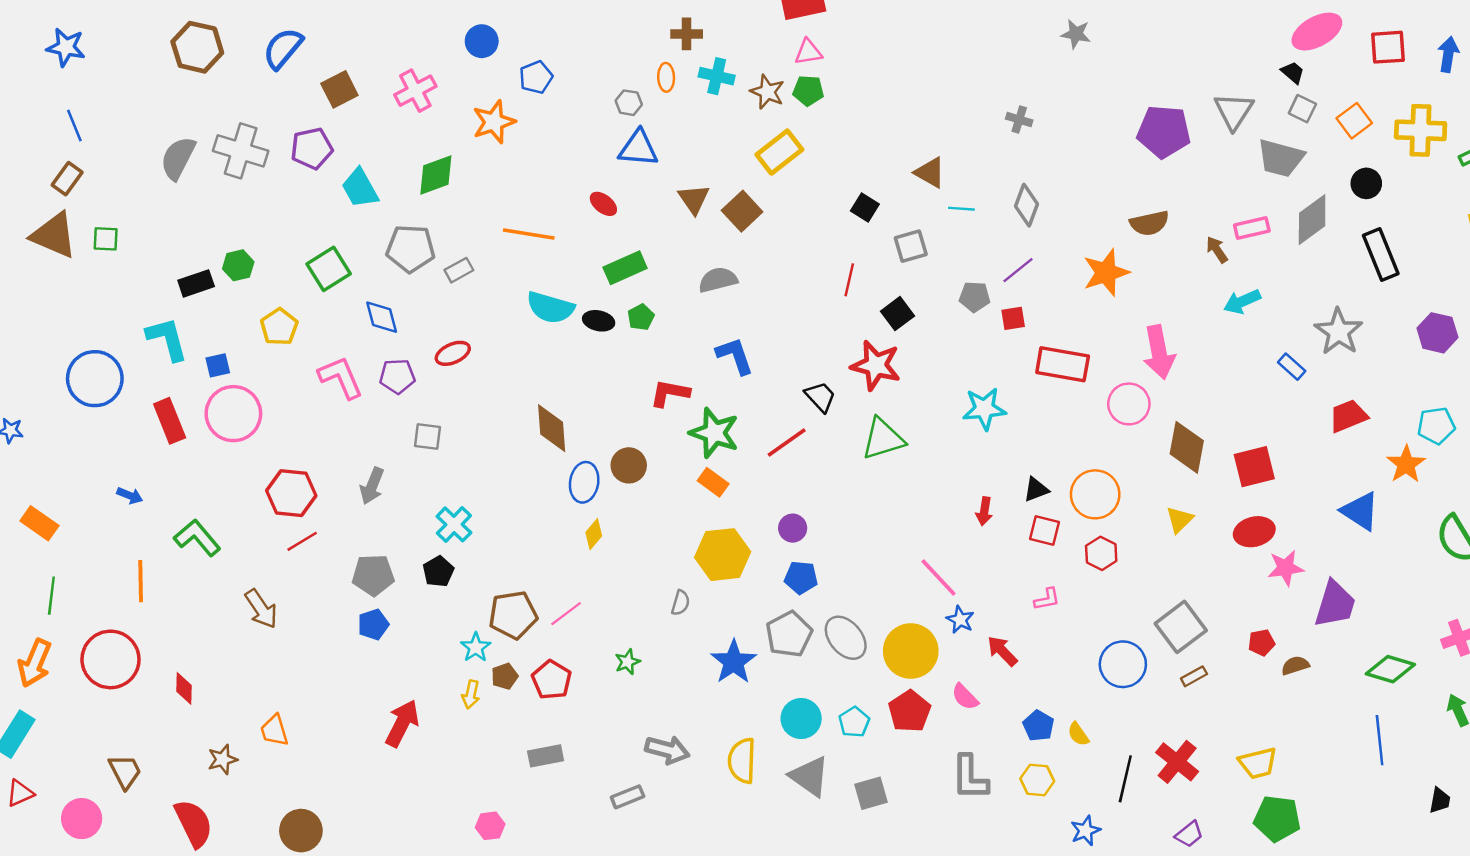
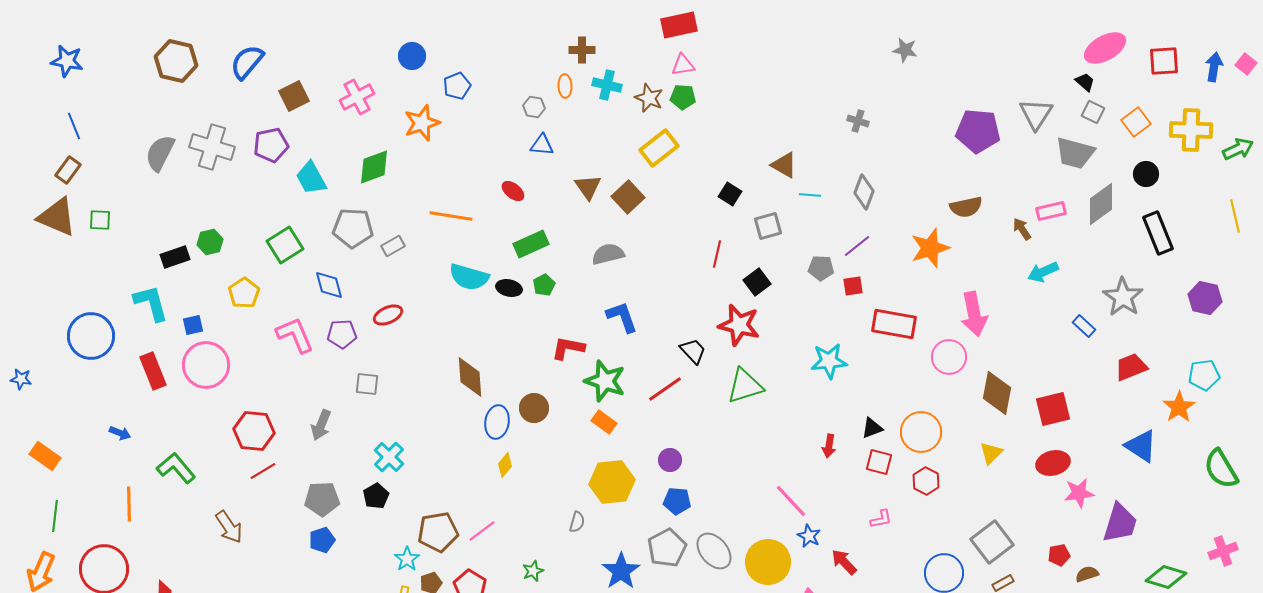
blue triangle: (638, 148) -> (542, 145), size x0.7

